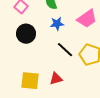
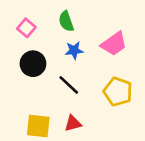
black line: (65, 50) -> (69, 85), moved

